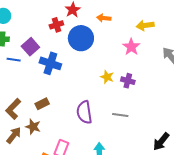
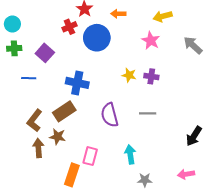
blue line: (14, 60) -> (29, 78), moved
blue cross: (50, 63) -> (77, 83), moved
brown rectangle: (42, 104) -> (64, 111), size x1.5
brown arrow: (14, 135) -> (38, 148), turned -36

